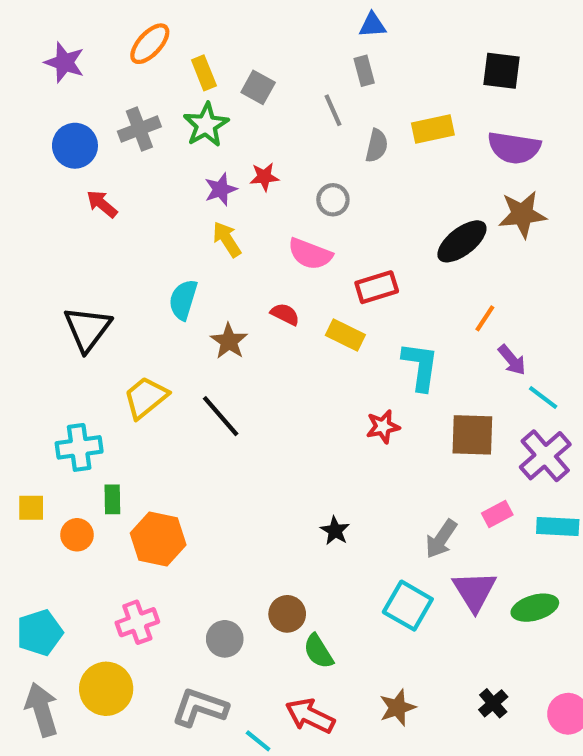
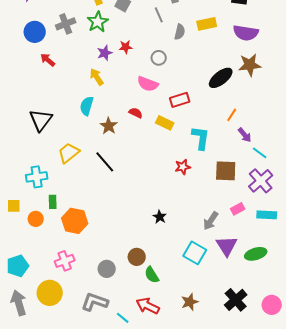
yellow arrow: (227, 239) -> (97, 77), moved
black cross: (493, 703) -> (236, 300), size x1.6

